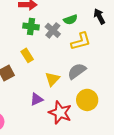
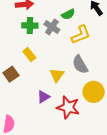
gray semicircle: (77, 71) -> (80, 65), turned -78

